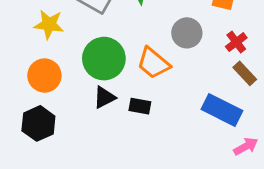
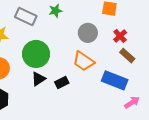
orange trapezoid: (153, 63) -> (84, 61), moved
black rectangle: (140, 106) -> (62, 82), turned -32

